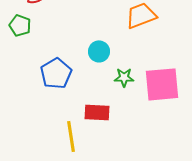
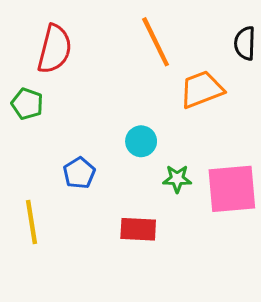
blue pentagon: (56, 73) -> (79, 173), size x0.7
yellow line: (71, 136) -> (32, 222), moved

